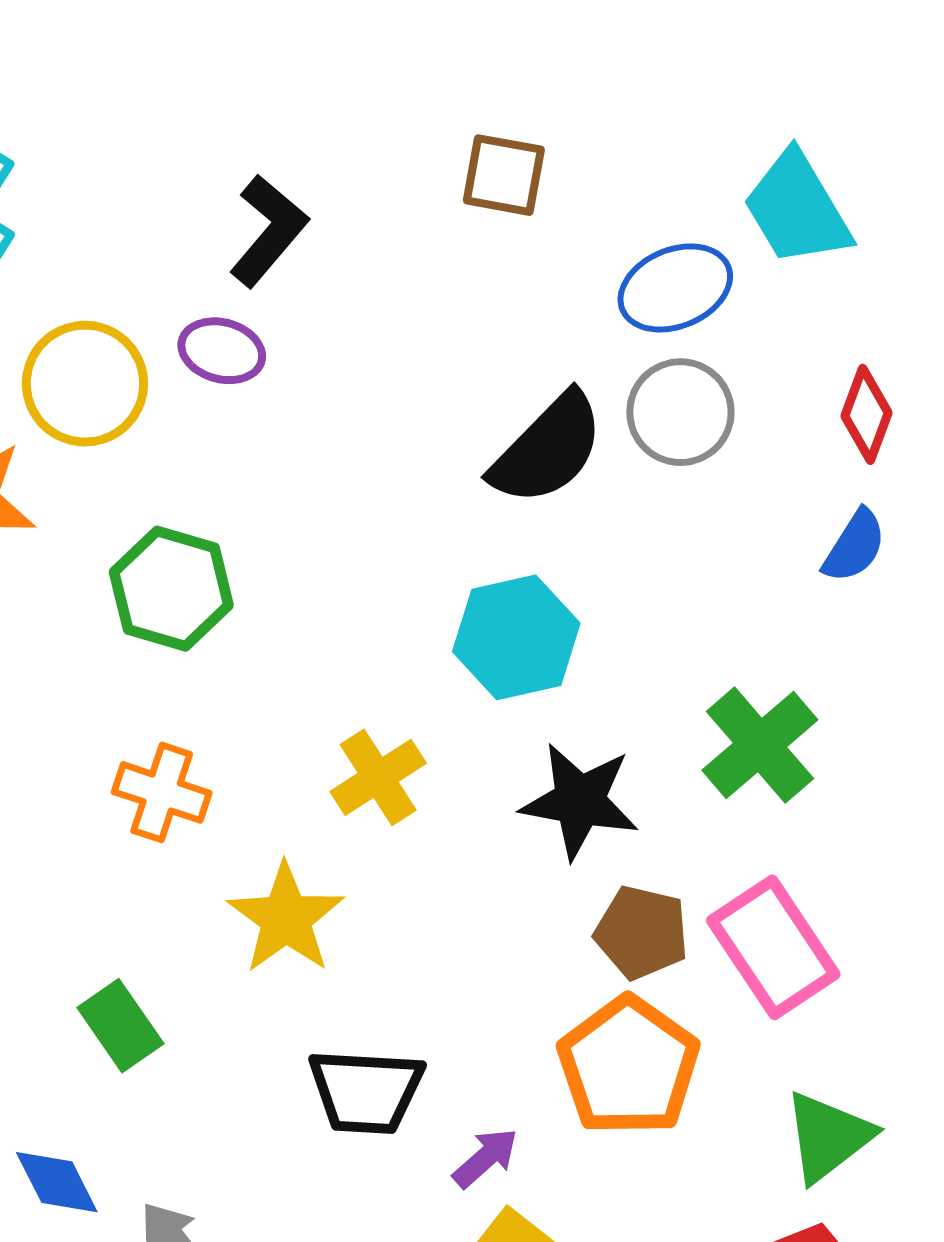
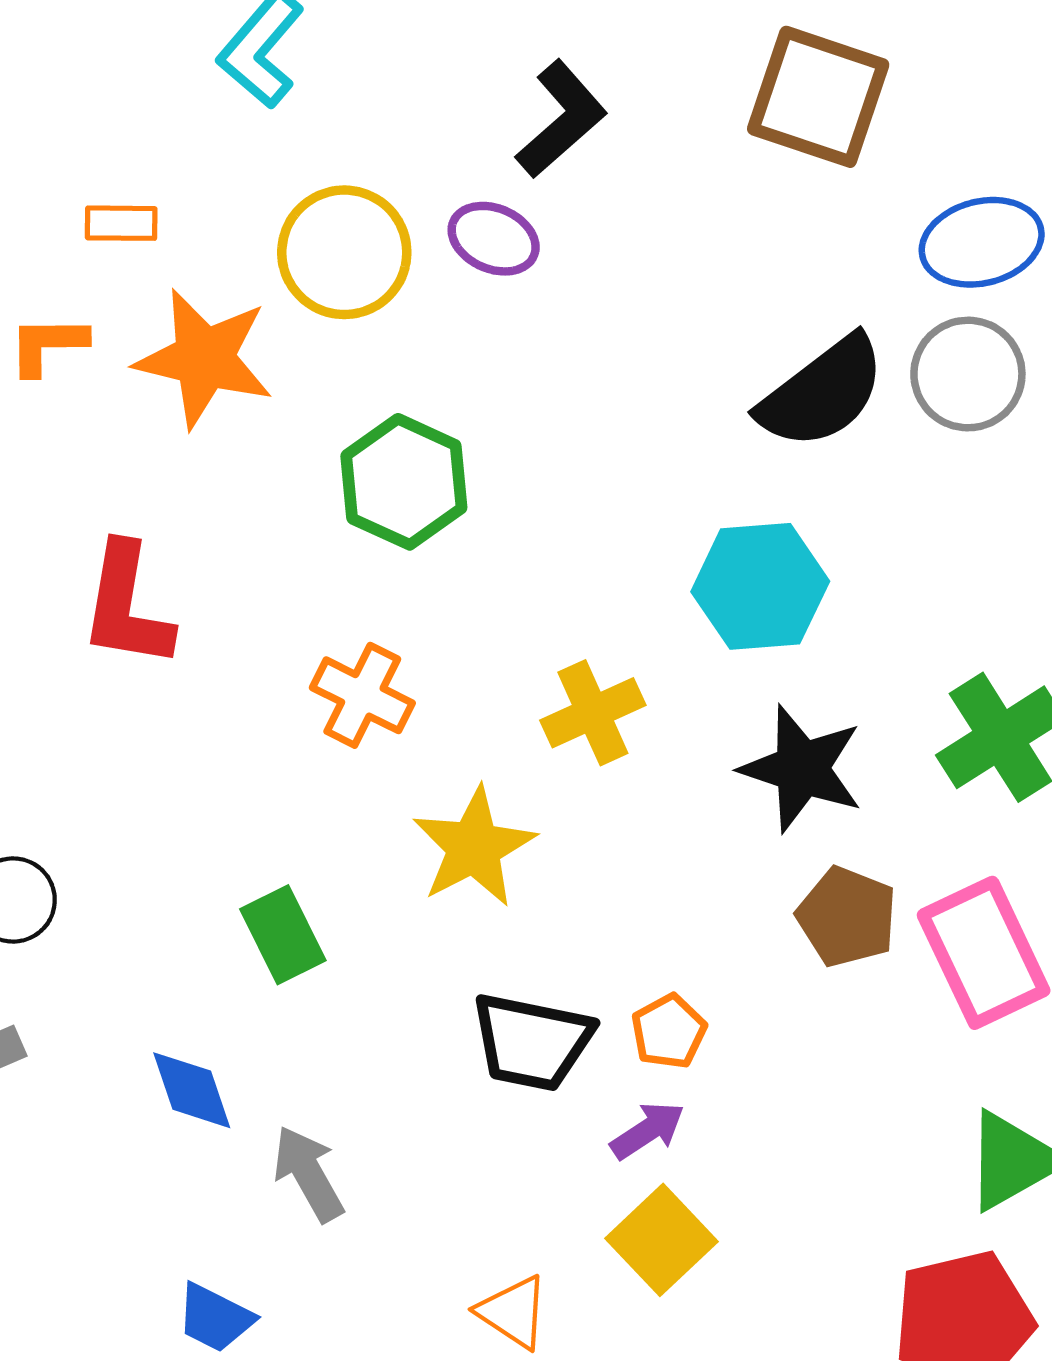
brown square: (504, 175) -> (818, 97), size x1.5
orange pentagon: (629, 1066) -> (669, 1031), moved, size x0.5

